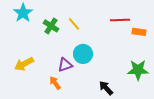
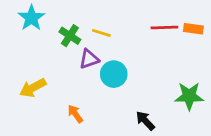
yellow line: (74, 24) -> (101, 33), turned -32
orange rectangle: (139, 32) -> (193, 29), moved
purple triangle: (65, 65) -> (89, 59), moved

